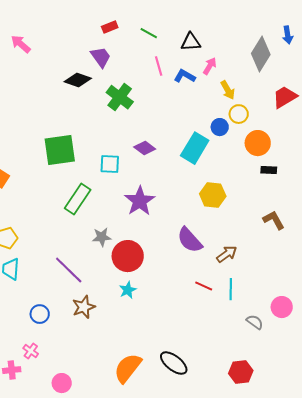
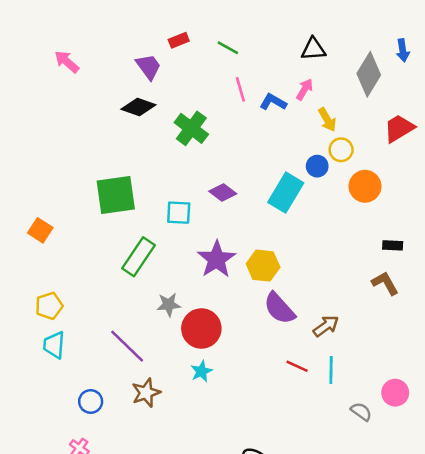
black triangle: (191, 42) -> (313, 49), moved
purple trapezoid: (101, 57) -> (149, 67), moved
black rectangle: (269, 170) -> (393, 245), moved
yellow hexagon: (213, 195) -> (263, 266), moved

